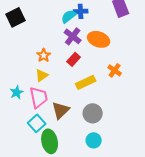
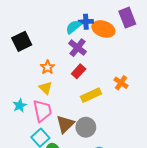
black square: (16, 17) -> (22, 41), moved
orange ellipse: (99, 39) -> (103, 29), moved
yellow triangle: (42, 75) -> (46, 88), turned -40
gray circle: (93, 113) -> (86, 127), moved

